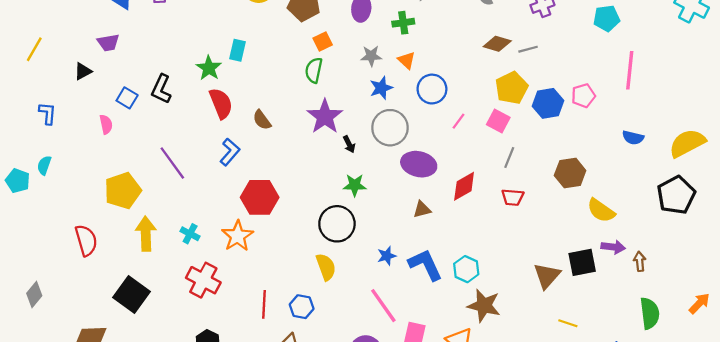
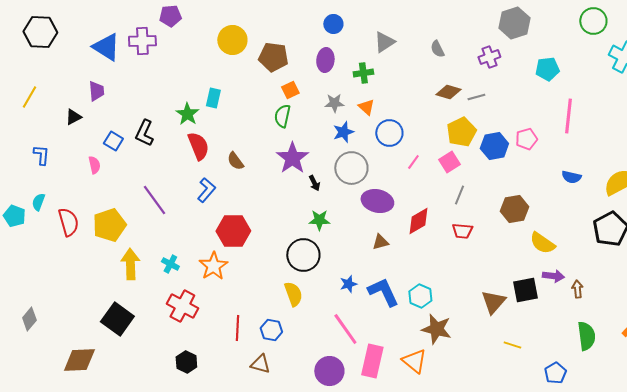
purple trapezoid: (108, 43) -> (96, 91), turned -85
pink square: (498, 121) -> (449, 162), turned 30
red semicircle: (86, 240) -> (68, 222), moved

